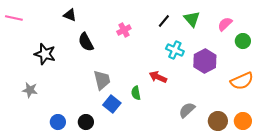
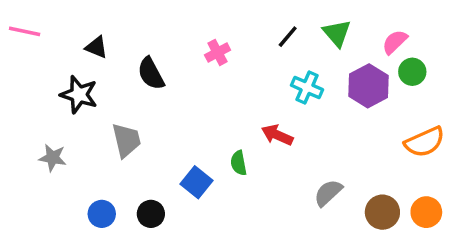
black triangle: (70, 15) -> (96, 47), moved
green circle: (243, 41) -> (412, 72), moved
purple hexagon: (205, 61) -> (368, 86), moved
gray trapezoid: (102, 80) -> (126, 140), moved

